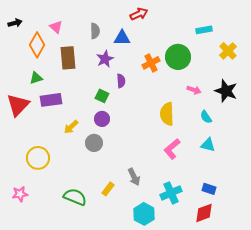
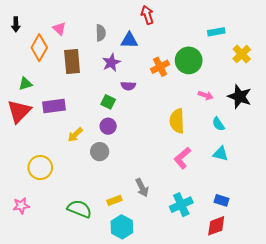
red arrow: (139, 14) -> (147, 15), turned -84
black arrow: (15, 23) -> (16, 24), turned 104
green triangle: (36, 78) -> (25, 84), moved
purple semicircle: (121, 81) -> (128, 86), turned 96
yellow rectangle: (108, 189) -> (114, 200), turned 32
cyan hexagon: (144, 214) -> (122, 227), moved

